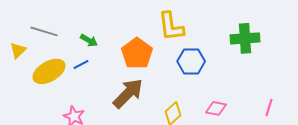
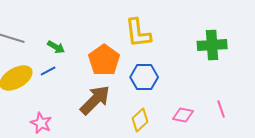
blue hexagon: (191, 61) -> (144, 77), moved
pink line: (269, 107) -> (221, 109), moved, turned -36

